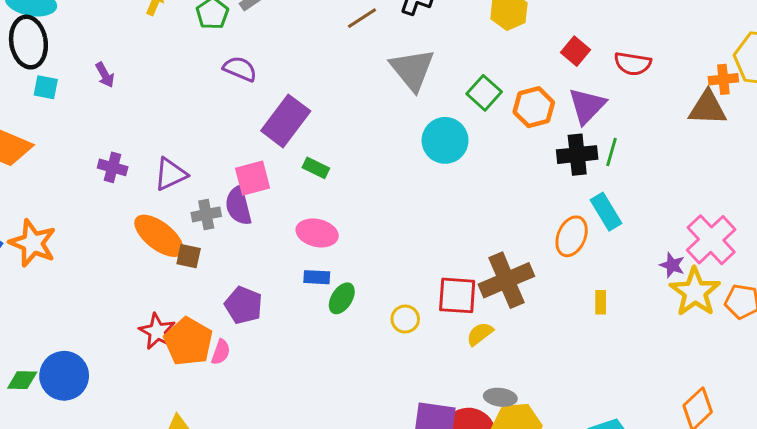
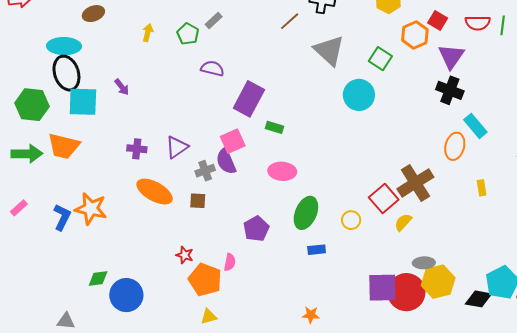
cyan square: (46, 87) -> (83, 102), size x1.8
orange hexagon: (534, 107) -> (415, 35), moved
green line: (611, 152) -> (503, 25), moved
black cross: (577, 155) -> (450, 90), turned 36
orange ellipse: (159, 236) -> (155, 192), moved
blue rectangle: (317, 277) -> (317, 250), moved
red square: (457, 295) -> (384, 199), turned -36
green ellipse: (342, 298) -> (306, 213), size x1.5
purple pentagon: (244, 305) -> (256, 229), moved, turned 30
red star: (157, 331) -> (185, 255), size x0.7
orange pentagon: (188, 342) -> (205, 280), moved
green diamond: (22, 380) -> (98, 279), moved

